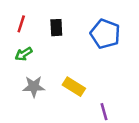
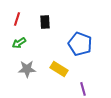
blue pentagon: (105, 34) -> (80, 44), moved

